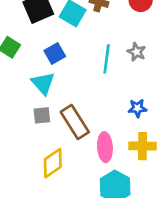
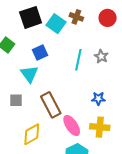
gray square: (42, 115) -> (16, 100), moved
pink ellipse: (105, 147) -> (72, 126), turned -35

